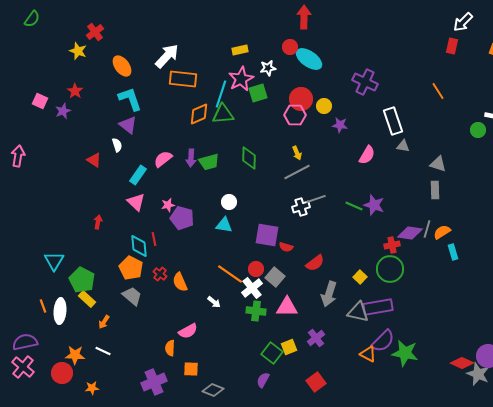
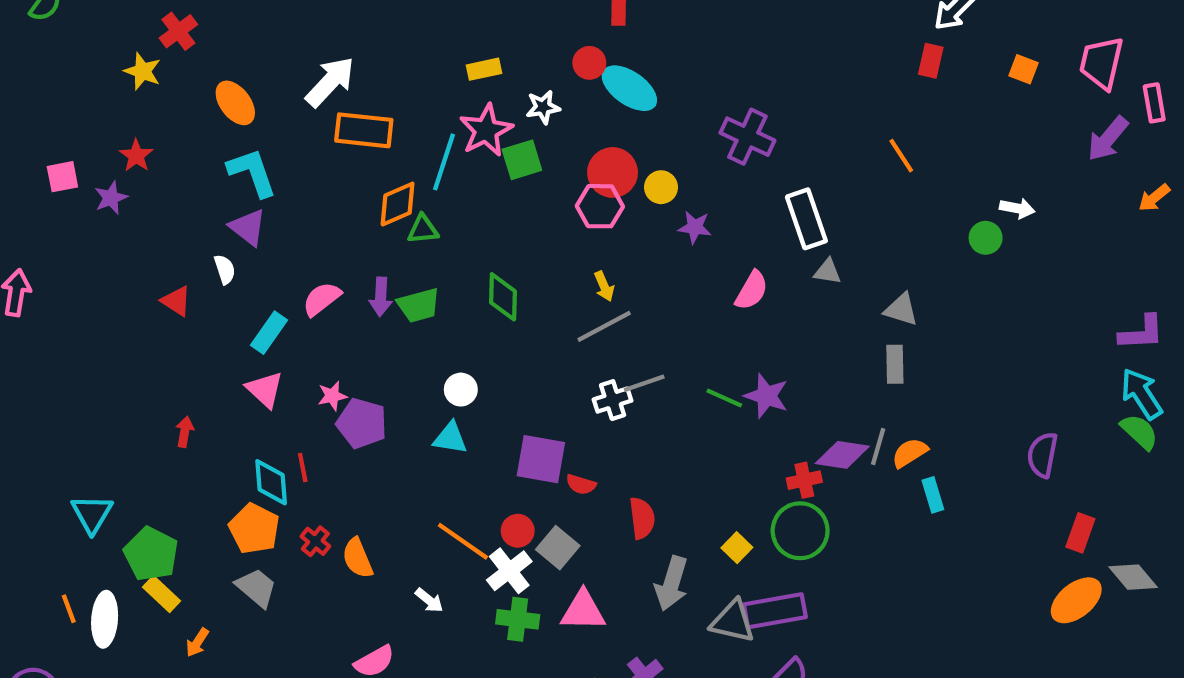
pink square: (40, 101) -> (62, 177), turned -35
green triangle: (223, 114) -> (423, 229), moved, size x0.7
red semicircle: (315, 263) -> (642, 518), turned -60

